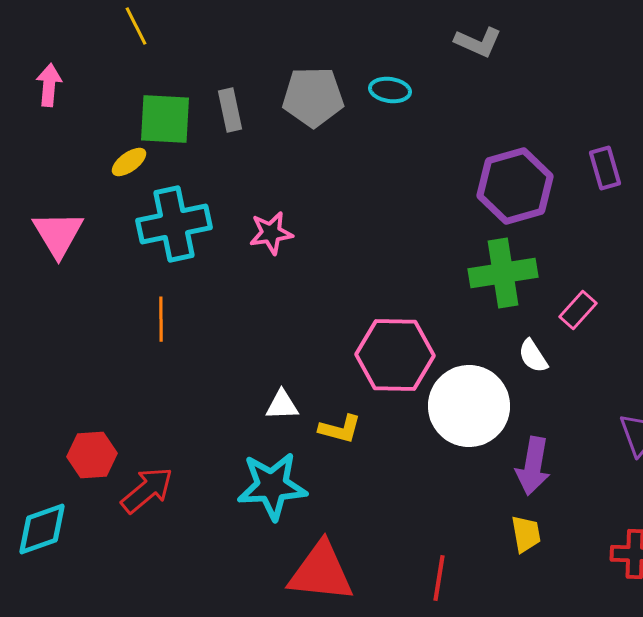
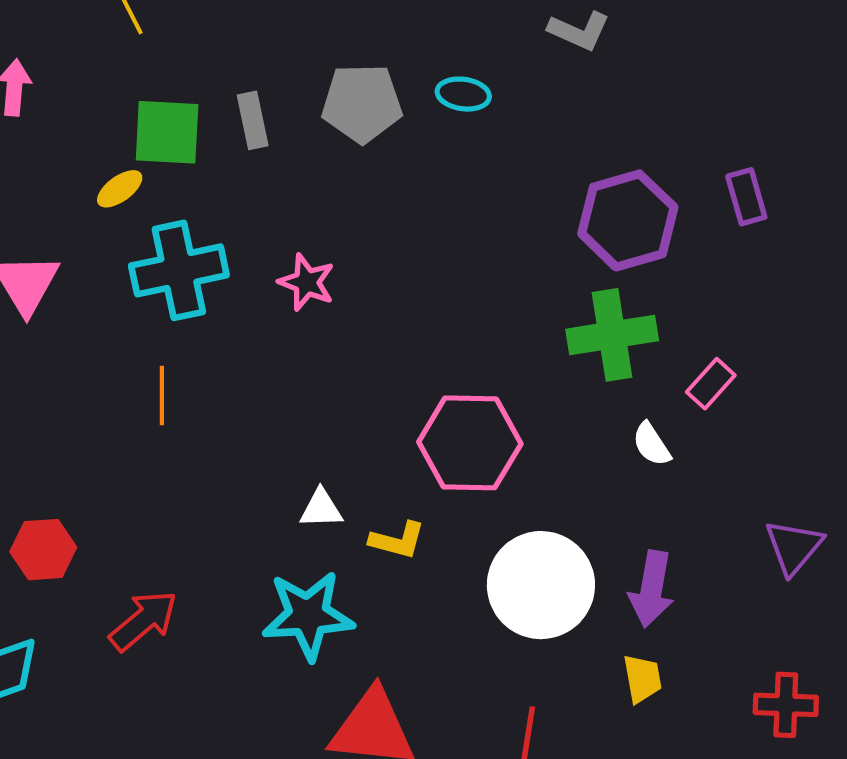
pink star: (271, 233) -> (307, 282), turned 30
white circle: (469, 406) -> (541, 585), moved
red hexagon: (92, 455) -> (43, 550), moved

